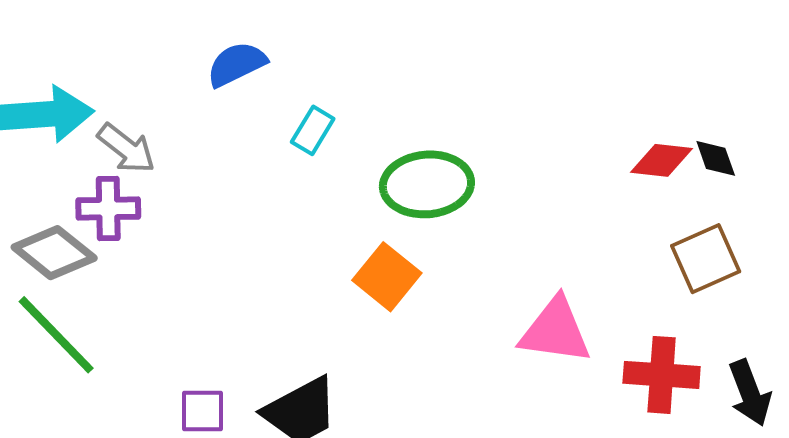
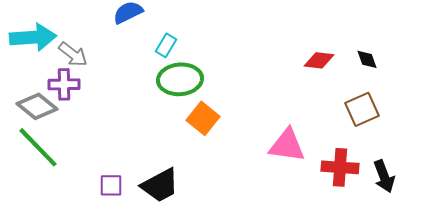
red diamond: (662, 160) -> (319, 60), moved
green ellipse: (427, 184) -> (180, 79), moved

